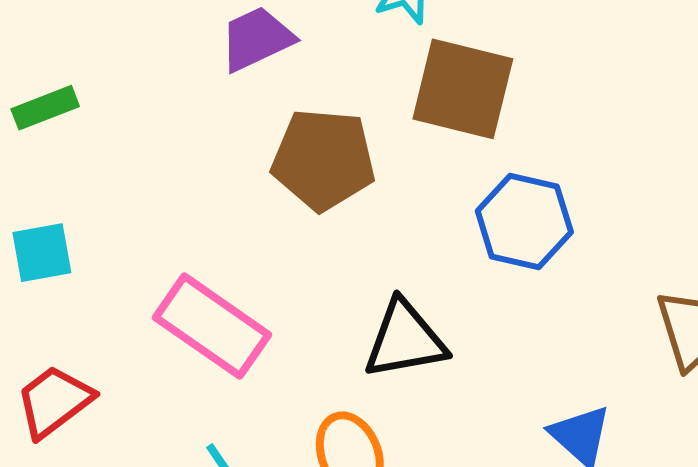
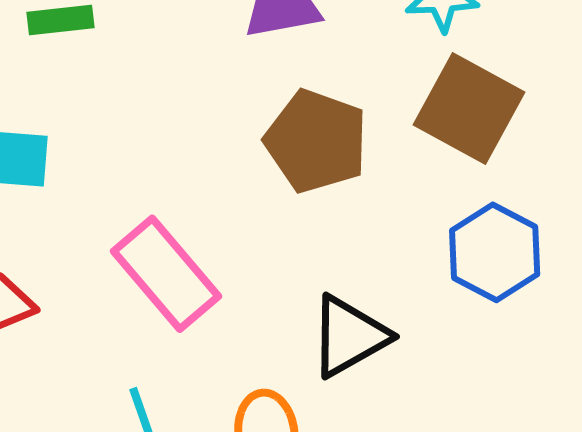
black triangle: (405, 340) -> (349, 336), turned -34

